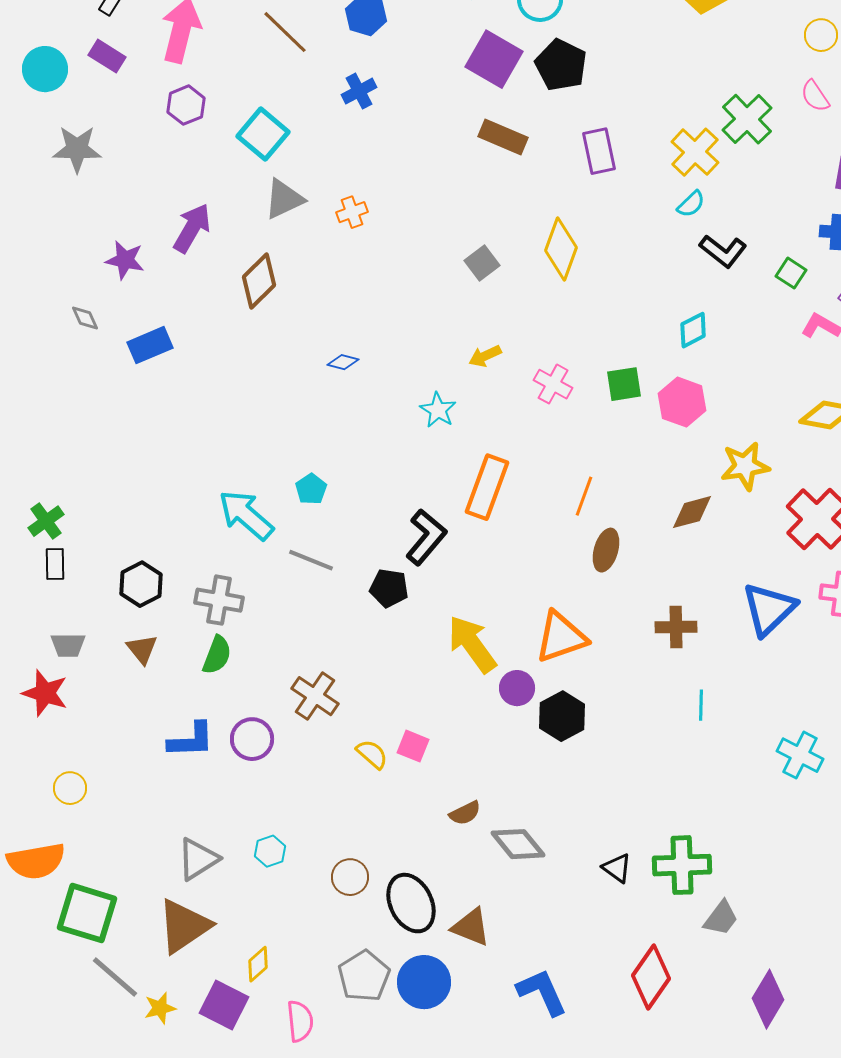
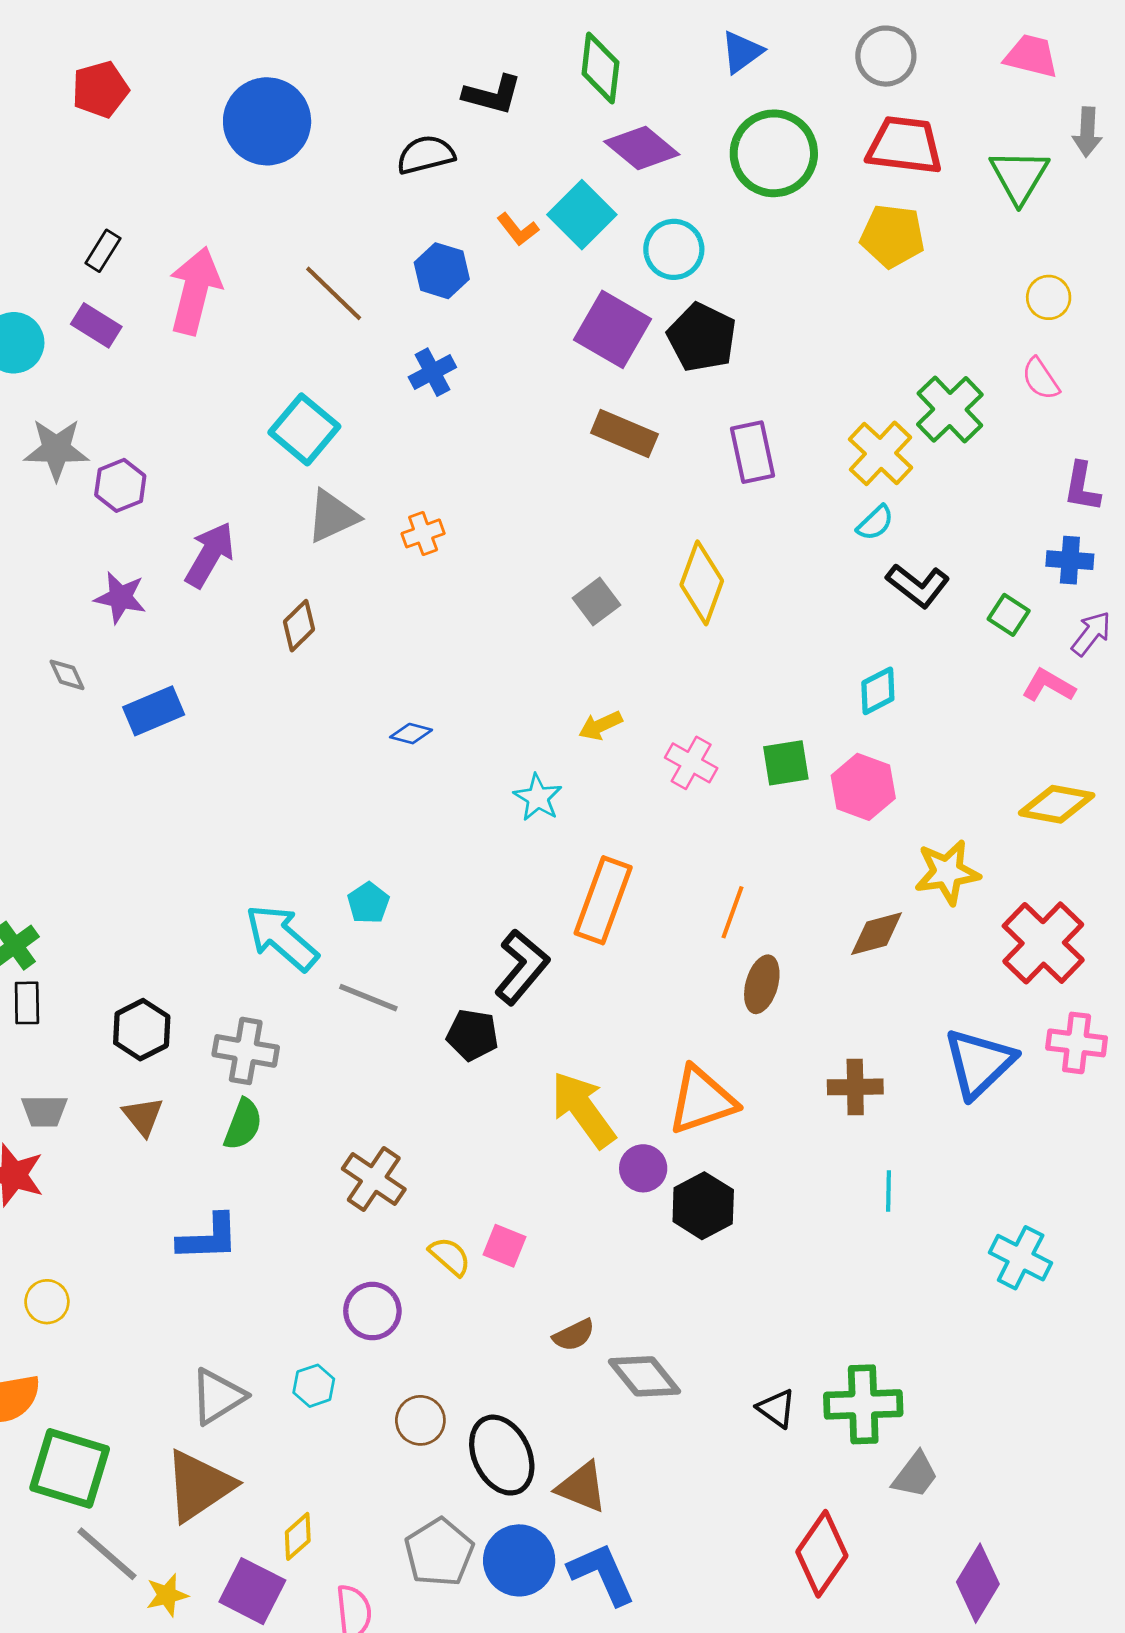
purple hexagon: (186, 105) -> (120, 485), moved
brown diamond: (259, 281) -> (299, 626), size x0.7
purple circle: (252, 739) -> (372, 1311), moved
blue L-shape: (542, 992) -> (602, 1574), moved

